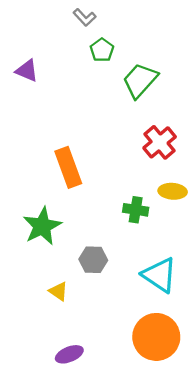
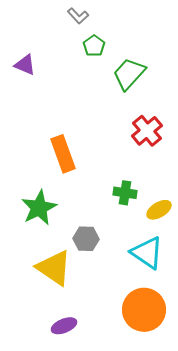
yellow ellipse: (173, 191) -> (159, 210), moved, turned -35
yellow triangle: (58, 291) -> (54, 268), size x2.0

